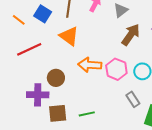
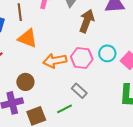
gray rectangle: (133, 99) -> (79, 91), moved

